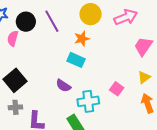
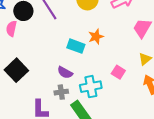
orange star: (82, 39) -> (96, 37), moved
gray cross: (15, 107) -> (61, 92), moved

